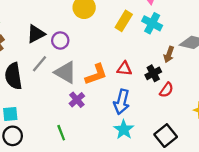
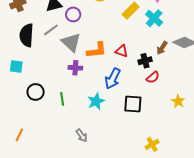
purple cross: (77, 100) -> (75, 68), turned 32
cyan star: (124, 130) -> (96, 101), moved
green line: (61, 133) -> (62, 99), moved
black circle: (13, 136) -> (36, 92), moved
black square: (166, 136) -> (133, 104), moved, turned 30

